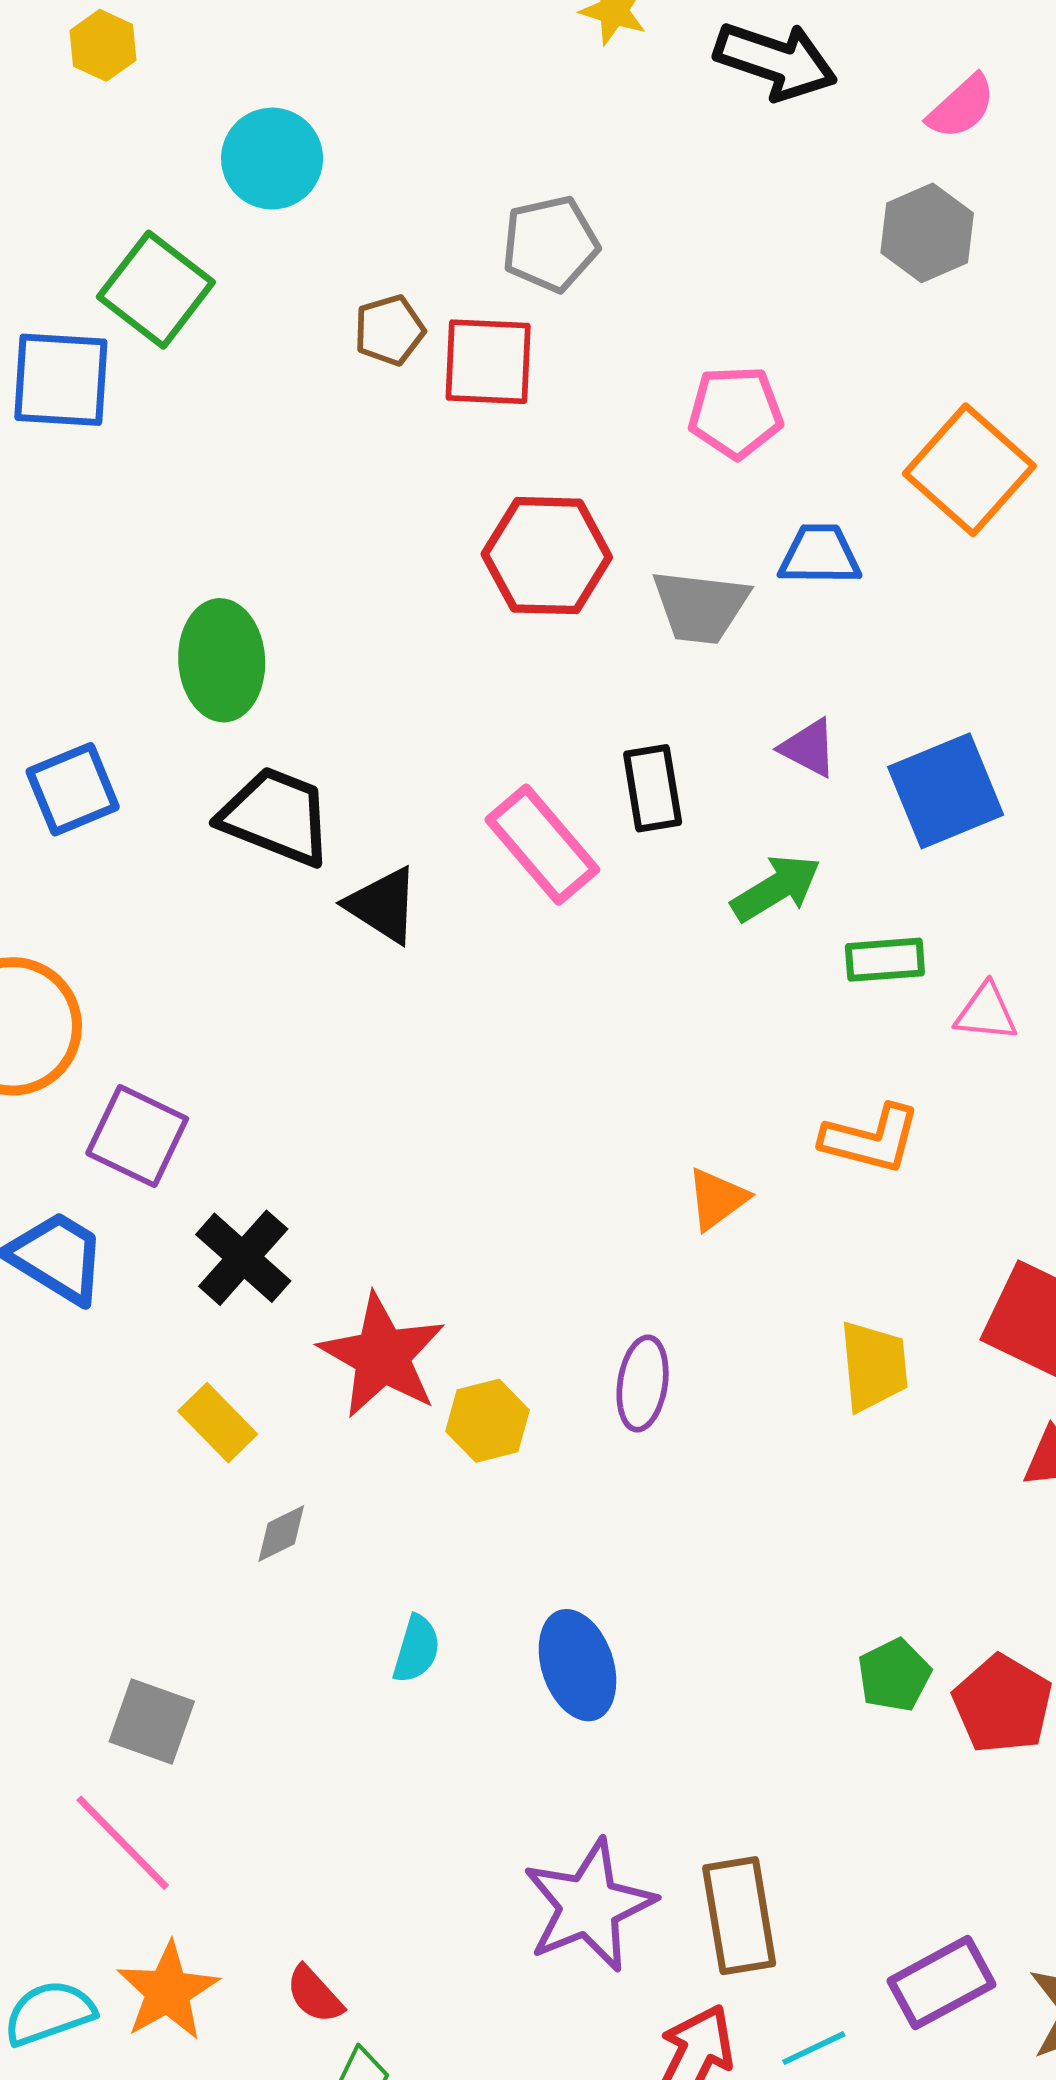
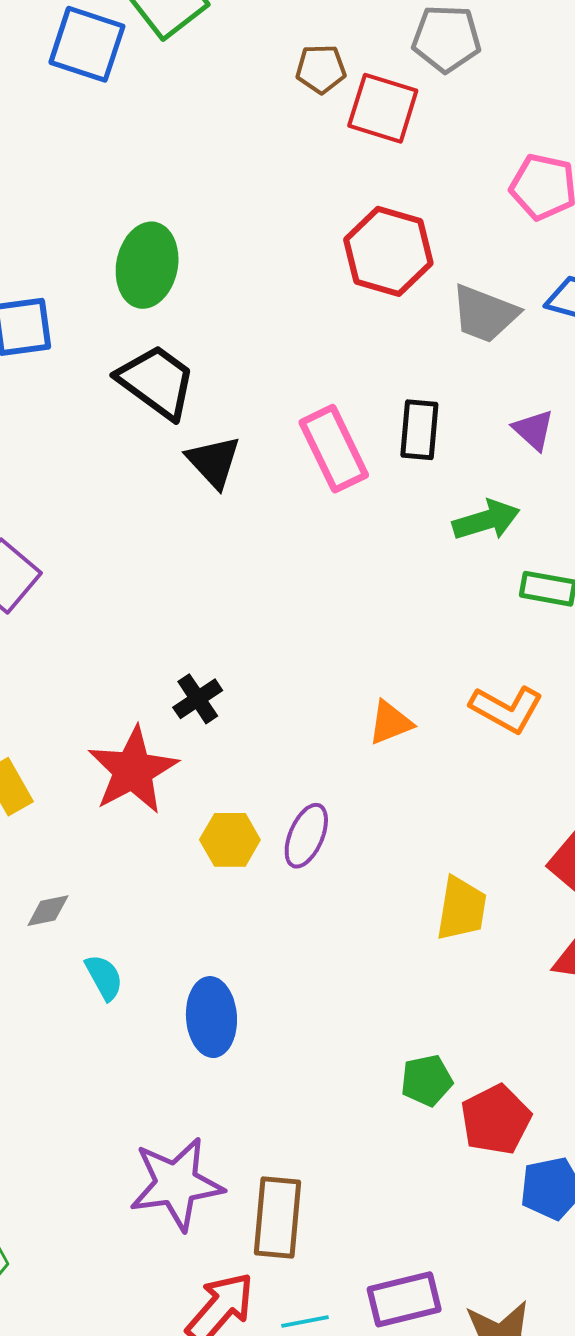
black cross: (243, 1258) -> (198, 699), moved, size x0.7
yellow trapezoid: (874, 1366) -> (461, 909), moved
yellow hexagon: (488, 1421) -> (230, 840), moved
gray diamond: (281, 1533) -> (48, 911), moved
cyan semicircle: (416, 1649) -> (104, 977), turned -60

